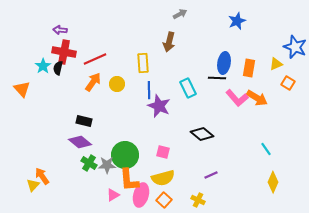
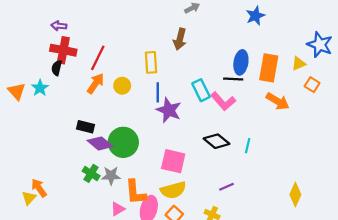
red line: (95, 59) -> (98, 58), turned -40
cyan star: (43, 66) -> (40, 88), moved
orange rectangle: (249, 68) -> (269, 68), size x1.4
pink L-shape: (237, 98) -> (223, 101), moved
purple diamond: (80, 142) -> (100, 143), moved
cyan line: (266, 149) -> (248, 146), moved, turned 48
pink square: (163, 152) -> (173, 161), size x1.6
green circle: (125, 155) -> (123, 142), moved

